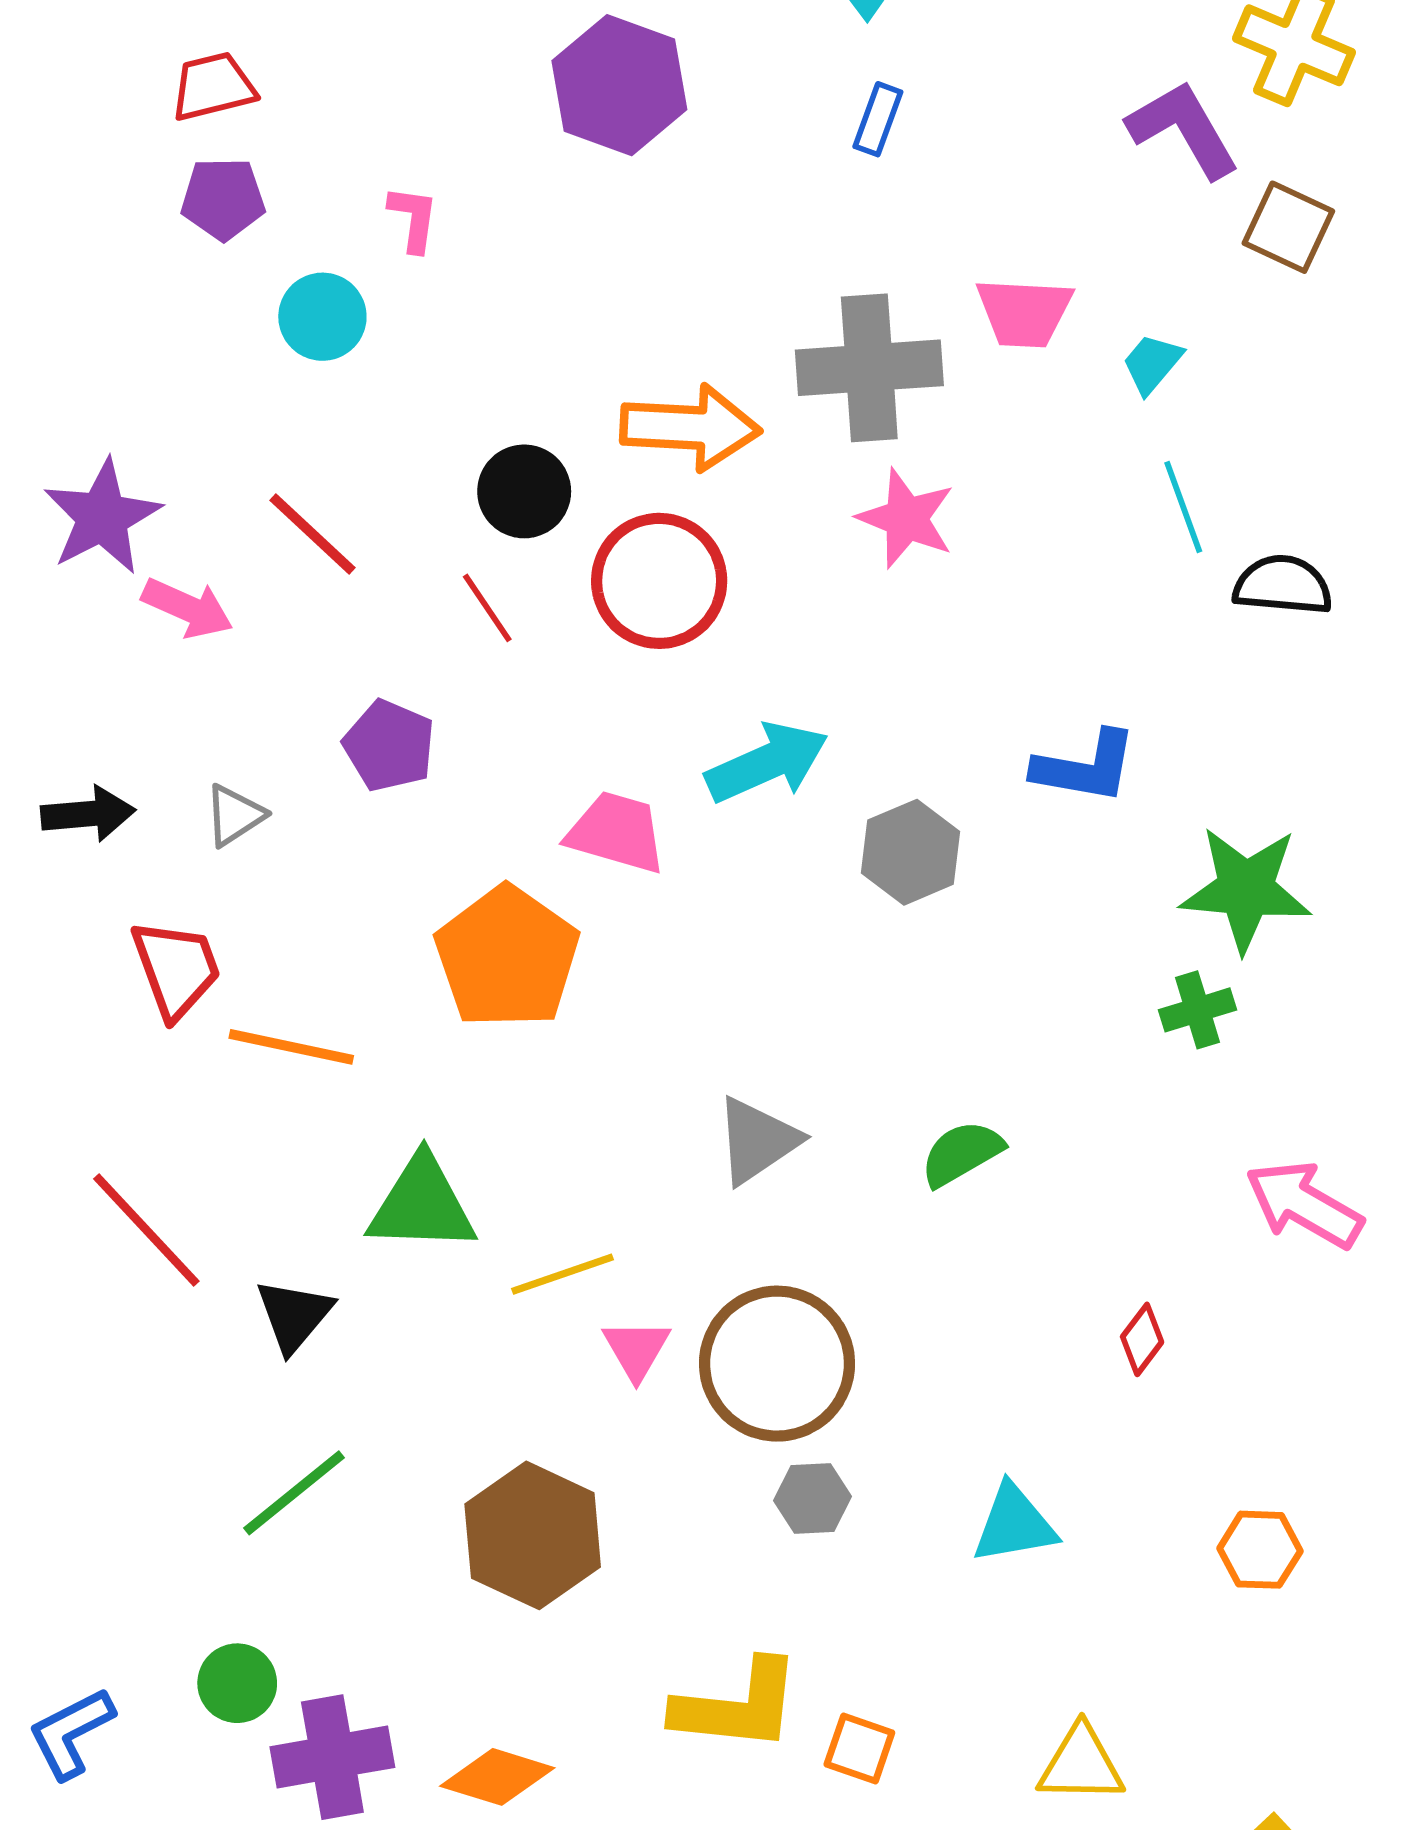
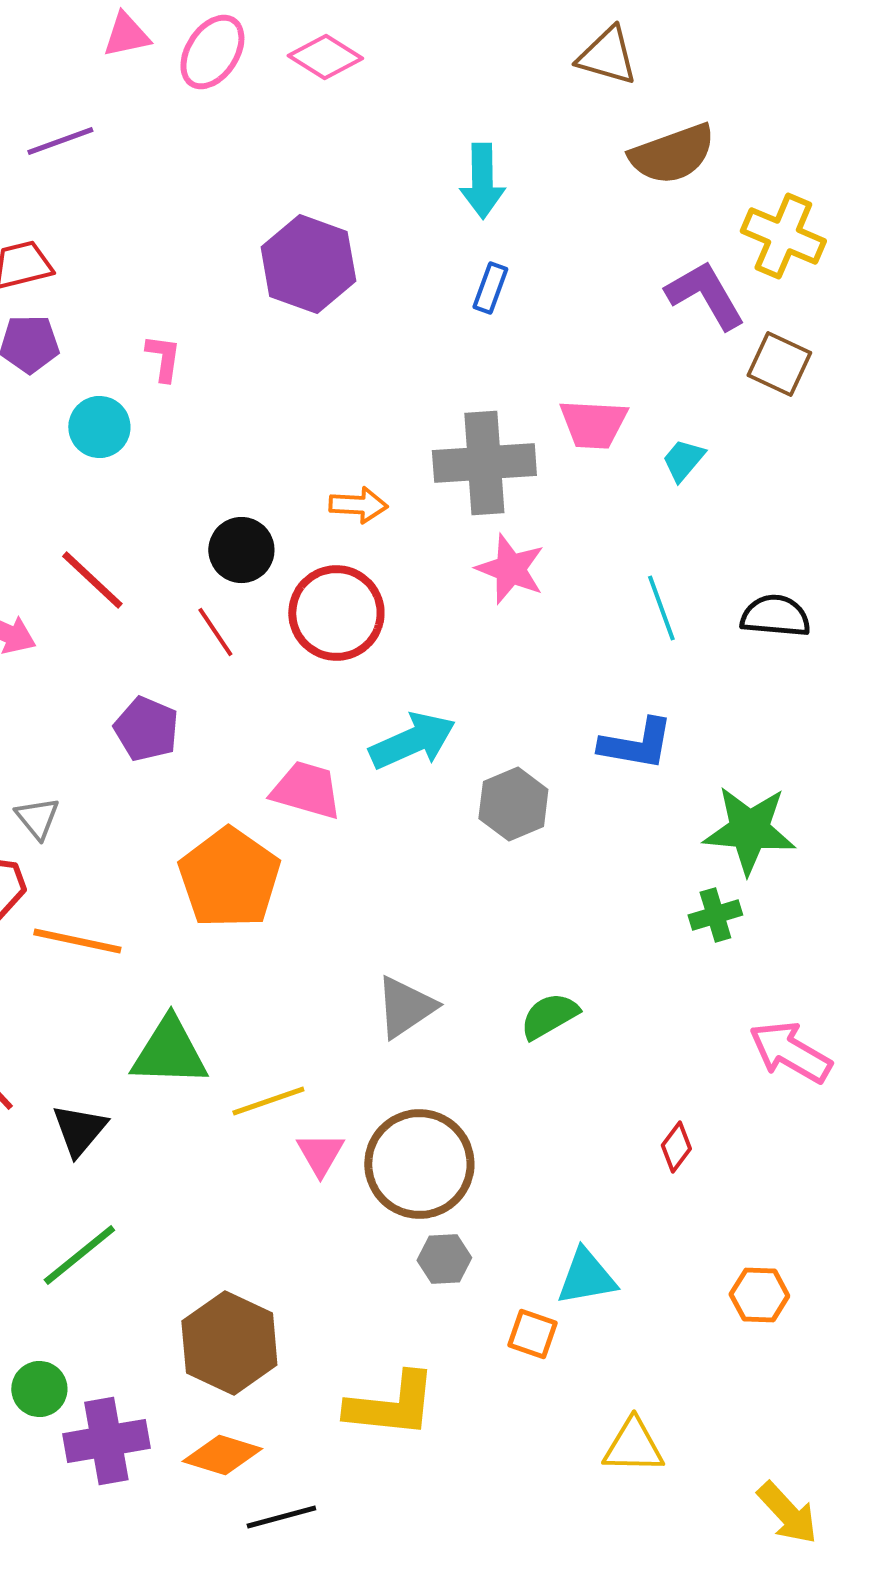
orange arrow: (690, 427) -> (358, 505), size x0.6
cyan line: (1183, 507) -> (661, 608), moved
gray triangle: (234, 815) -> (37, 818), moved, turned -36
brown hexagon: (533, 1535) -> (229, 1343), moved
orange square: (859, 1749) -> (532, 1334), moved

